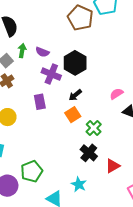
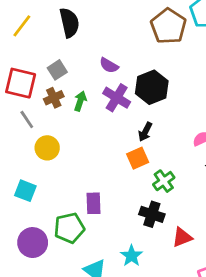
green arrow: (22, 51) -> (80, 101), moved
black arrow: (75, 95) -> (145, 132), turned -32
purple rectangle: (40, 102) -> (93, 203), moved
black cross: (89, 153) -> (152, 214), turned -30

